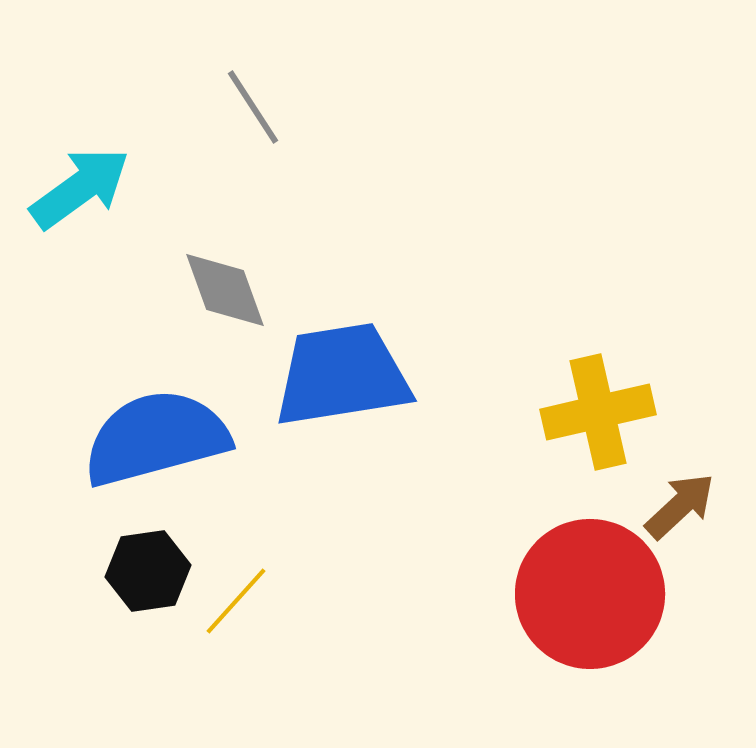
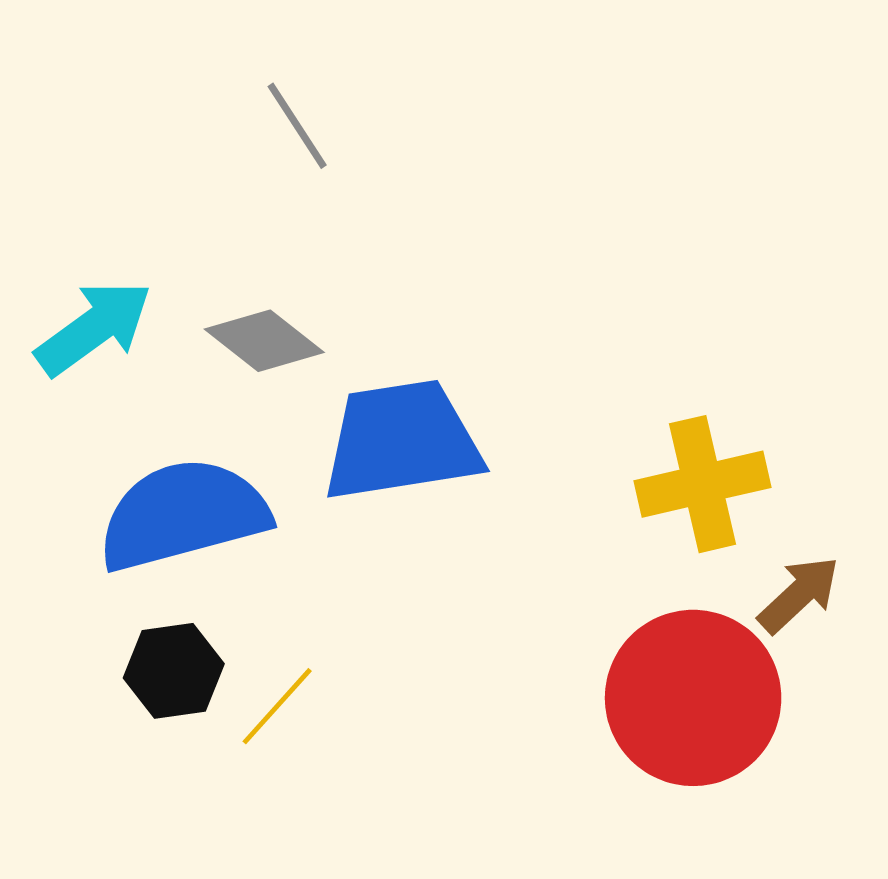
cyan arrow: (80, 188) -> (94, 328), moved
gray diamond: (225, 290) -> (264, 341), turned -32

